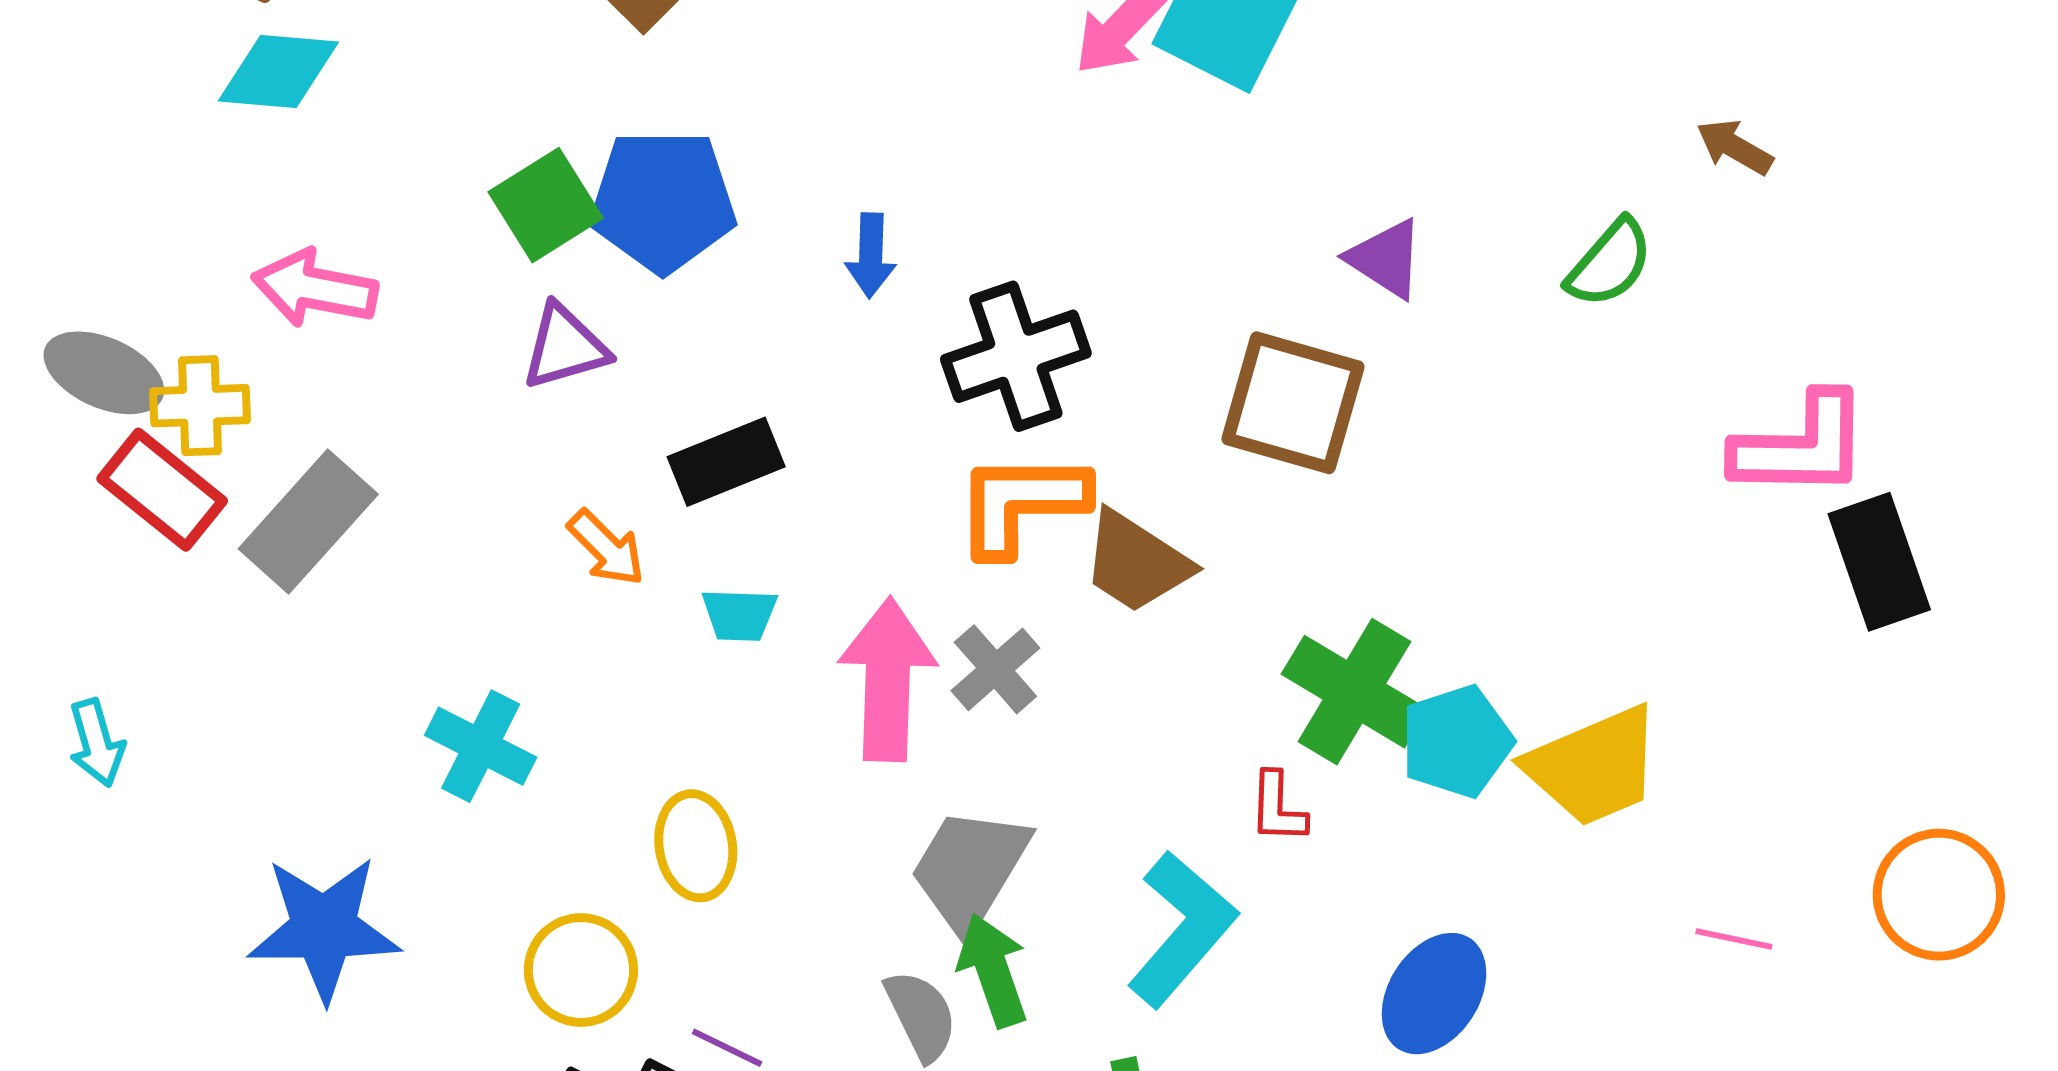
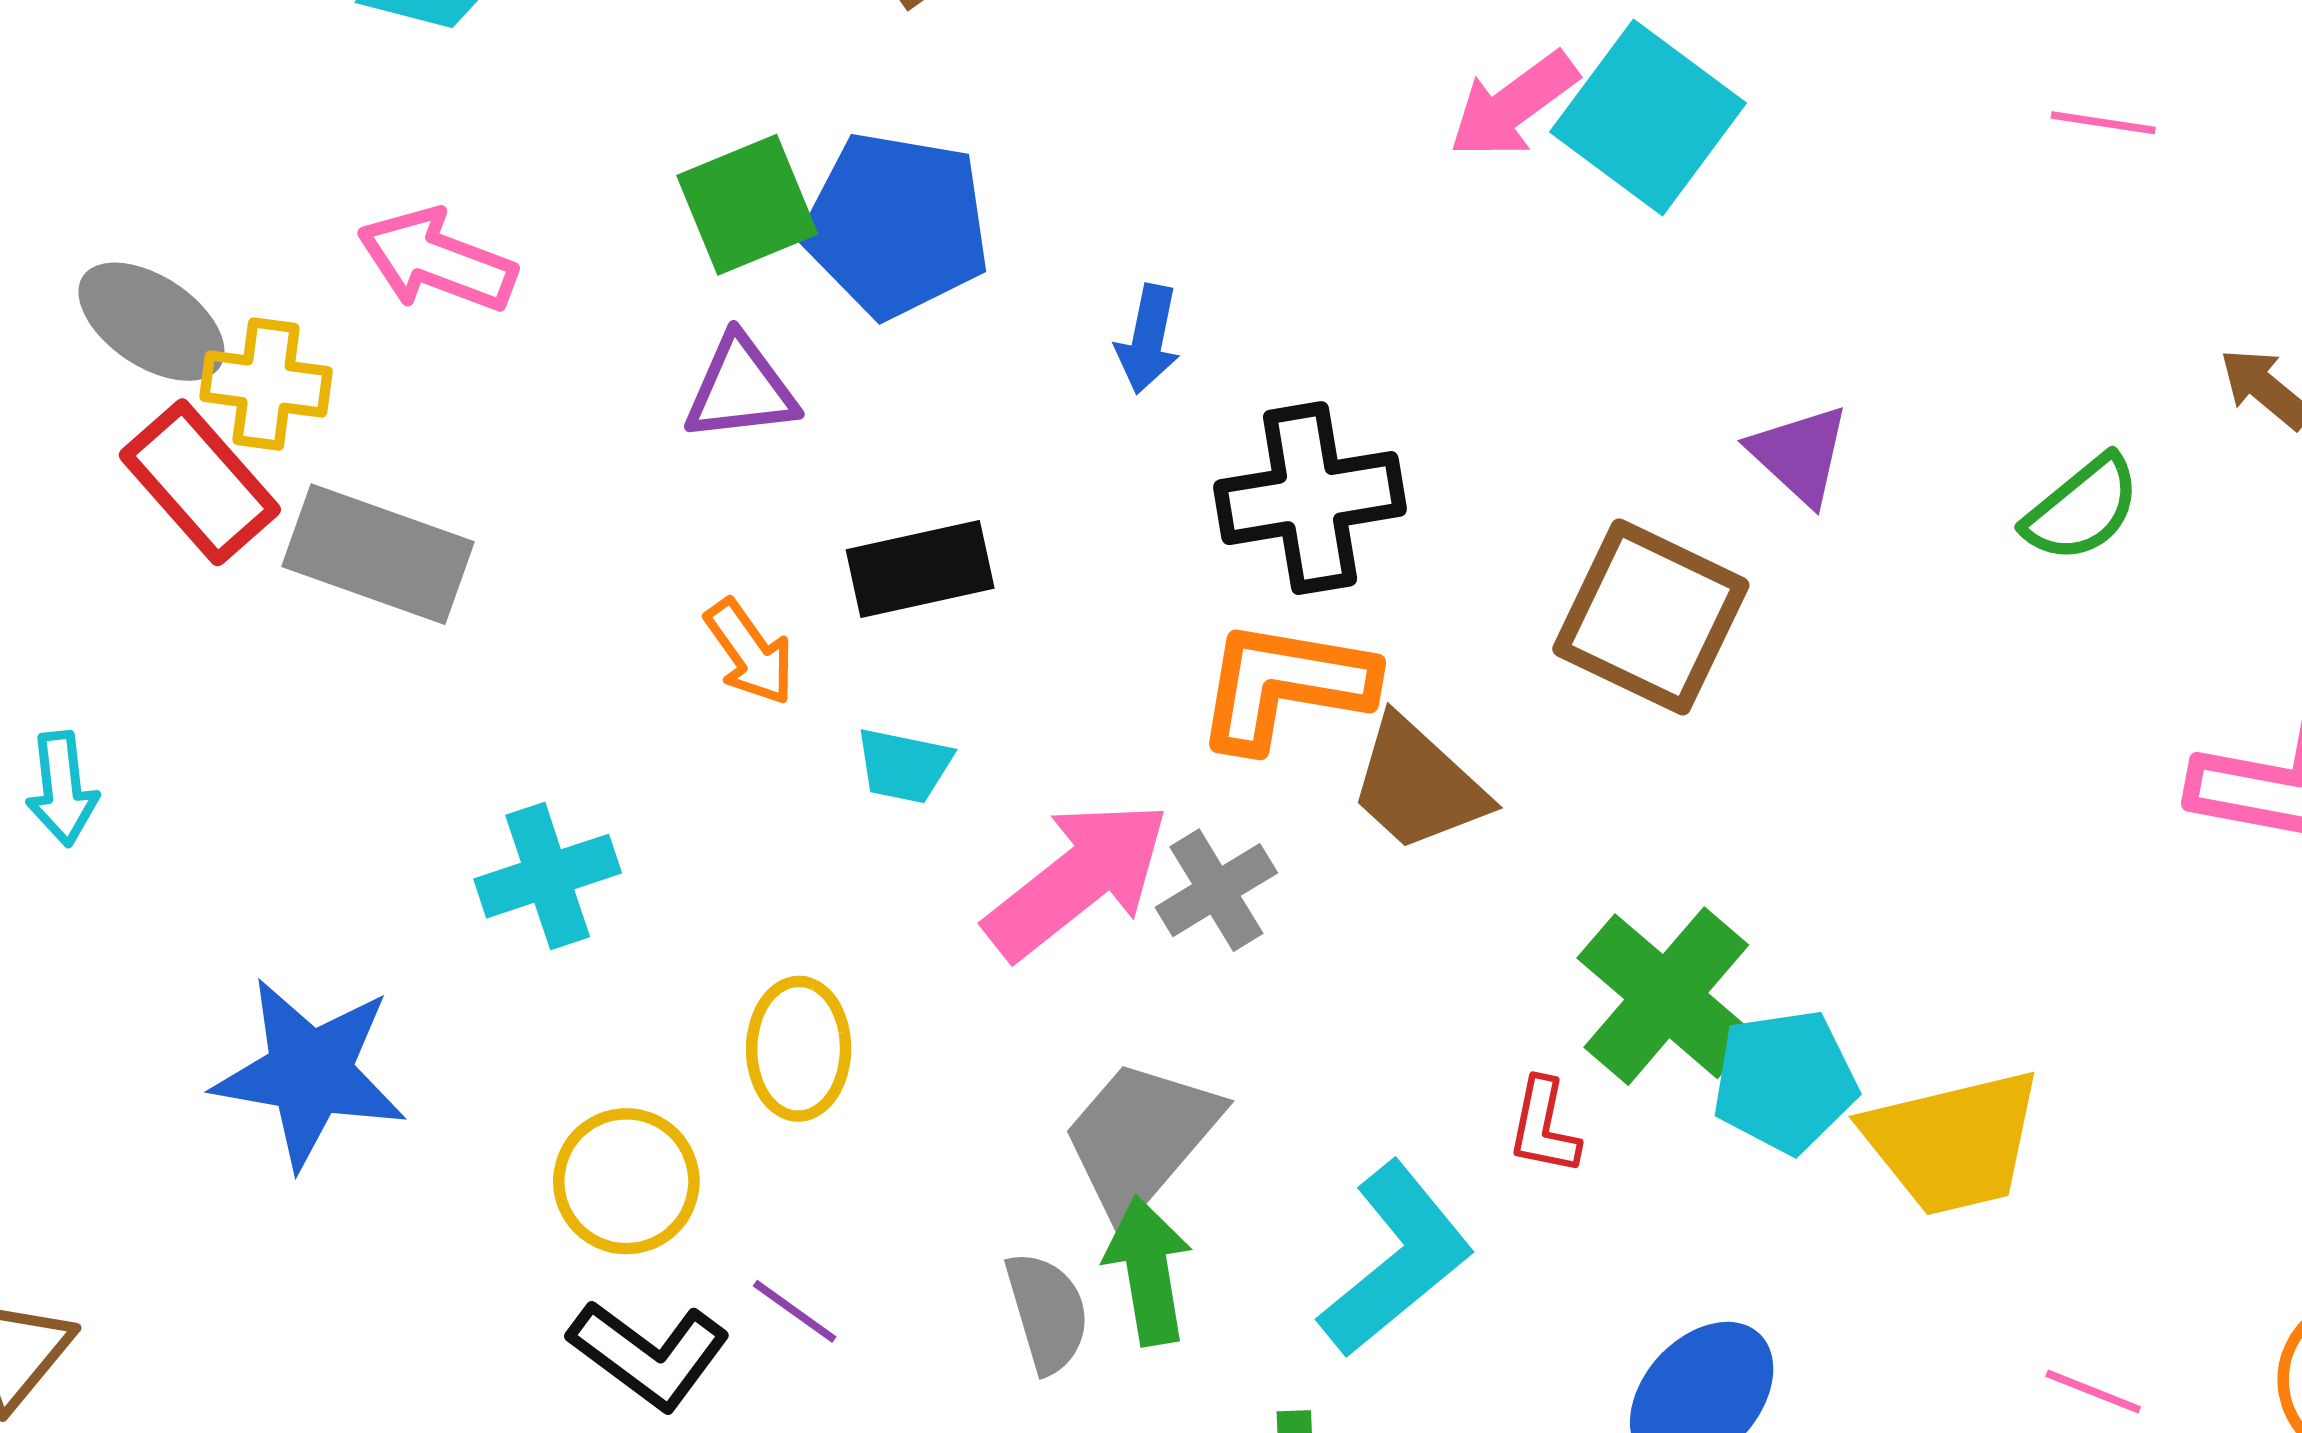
gray rectangle: (308, 521) -> (378, 554), turned 58
pink arrow: (887, 679) -> (1077, 880), turned 40
cyan cross: (481, 746) -> (548, 876), turned 35

